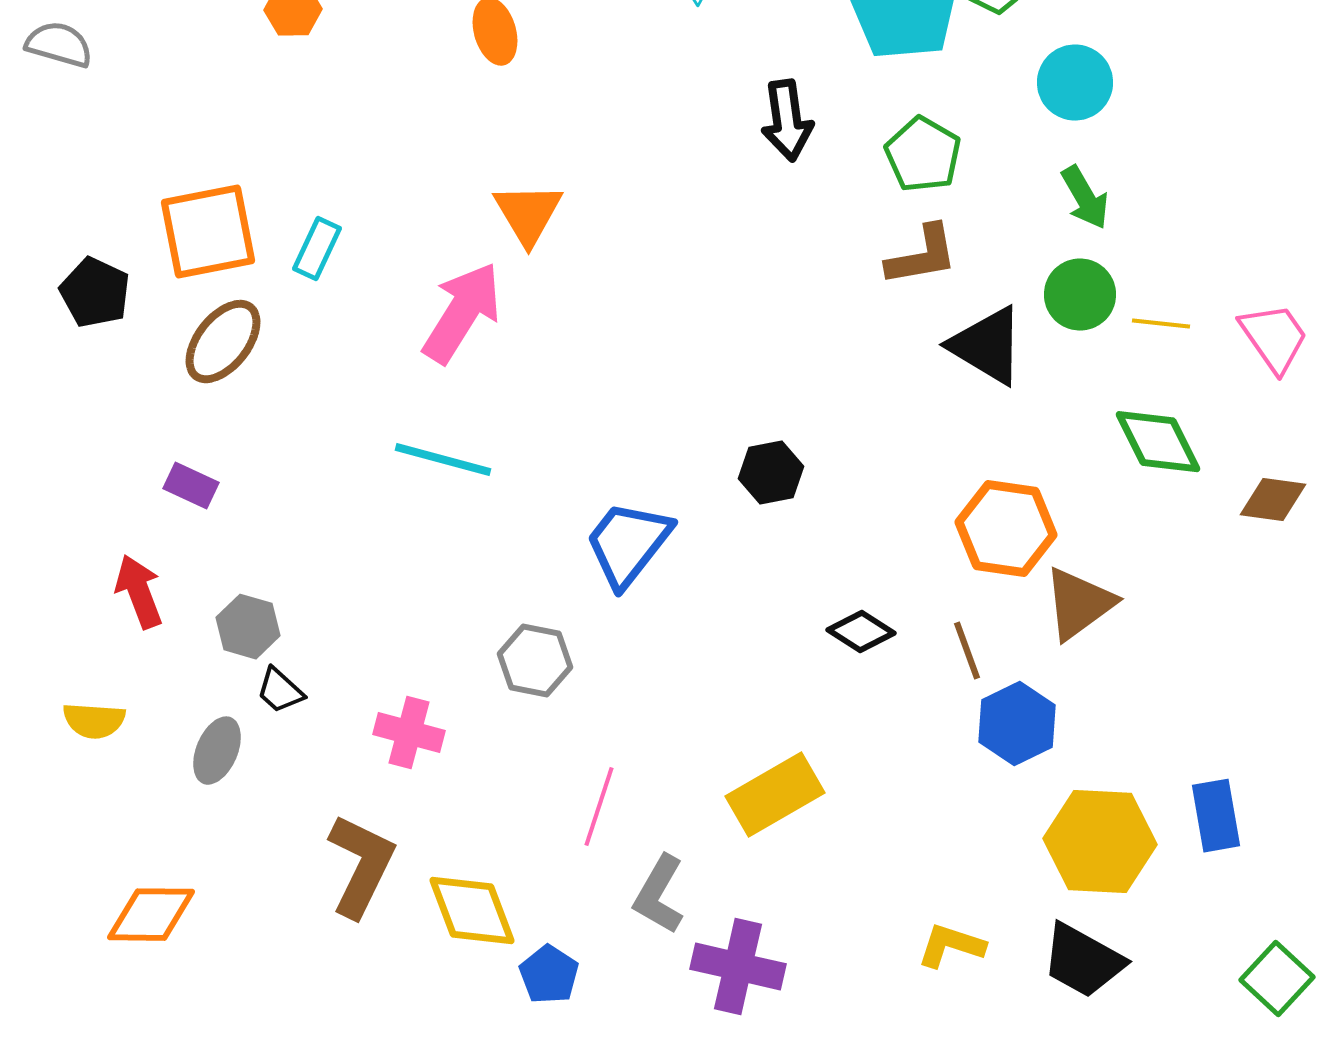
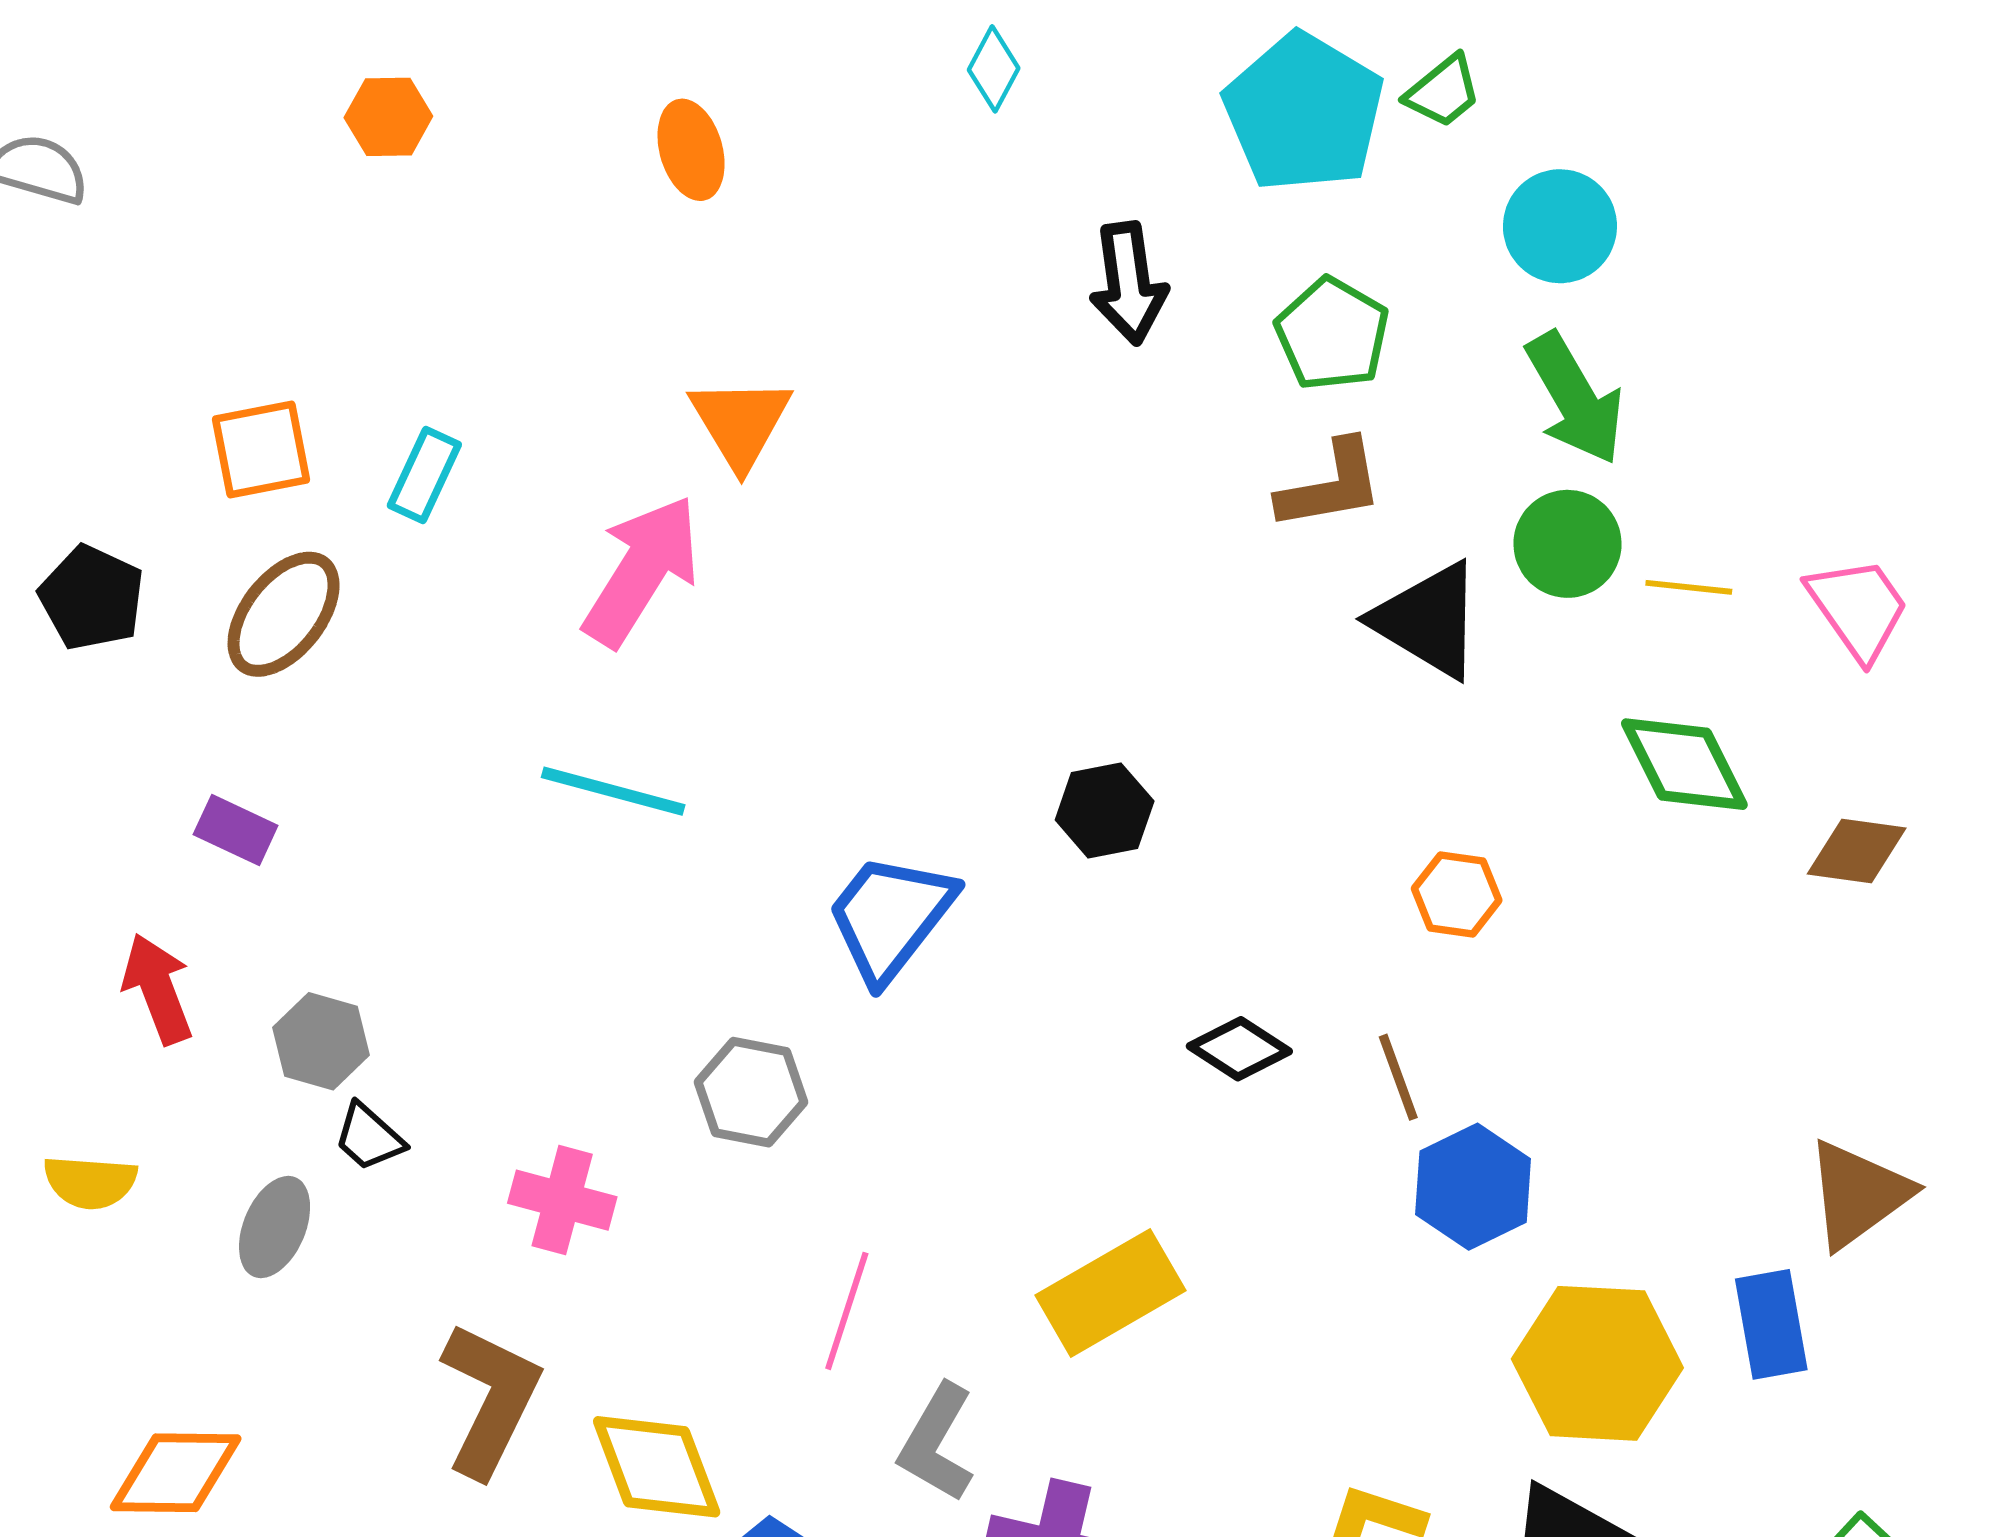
green arrow: (1085, 198) -> (1575, 399), size x1.4
orange square: (208, 232) -> (261, 449), size x0.7
black pentagon: (95, 293) -> (92, 598), moved
orange hexagon: (1006, 529) -> (1457, 894), size x0.6
brown triangle: (1079, 604) -> (1858, 1194), moved

